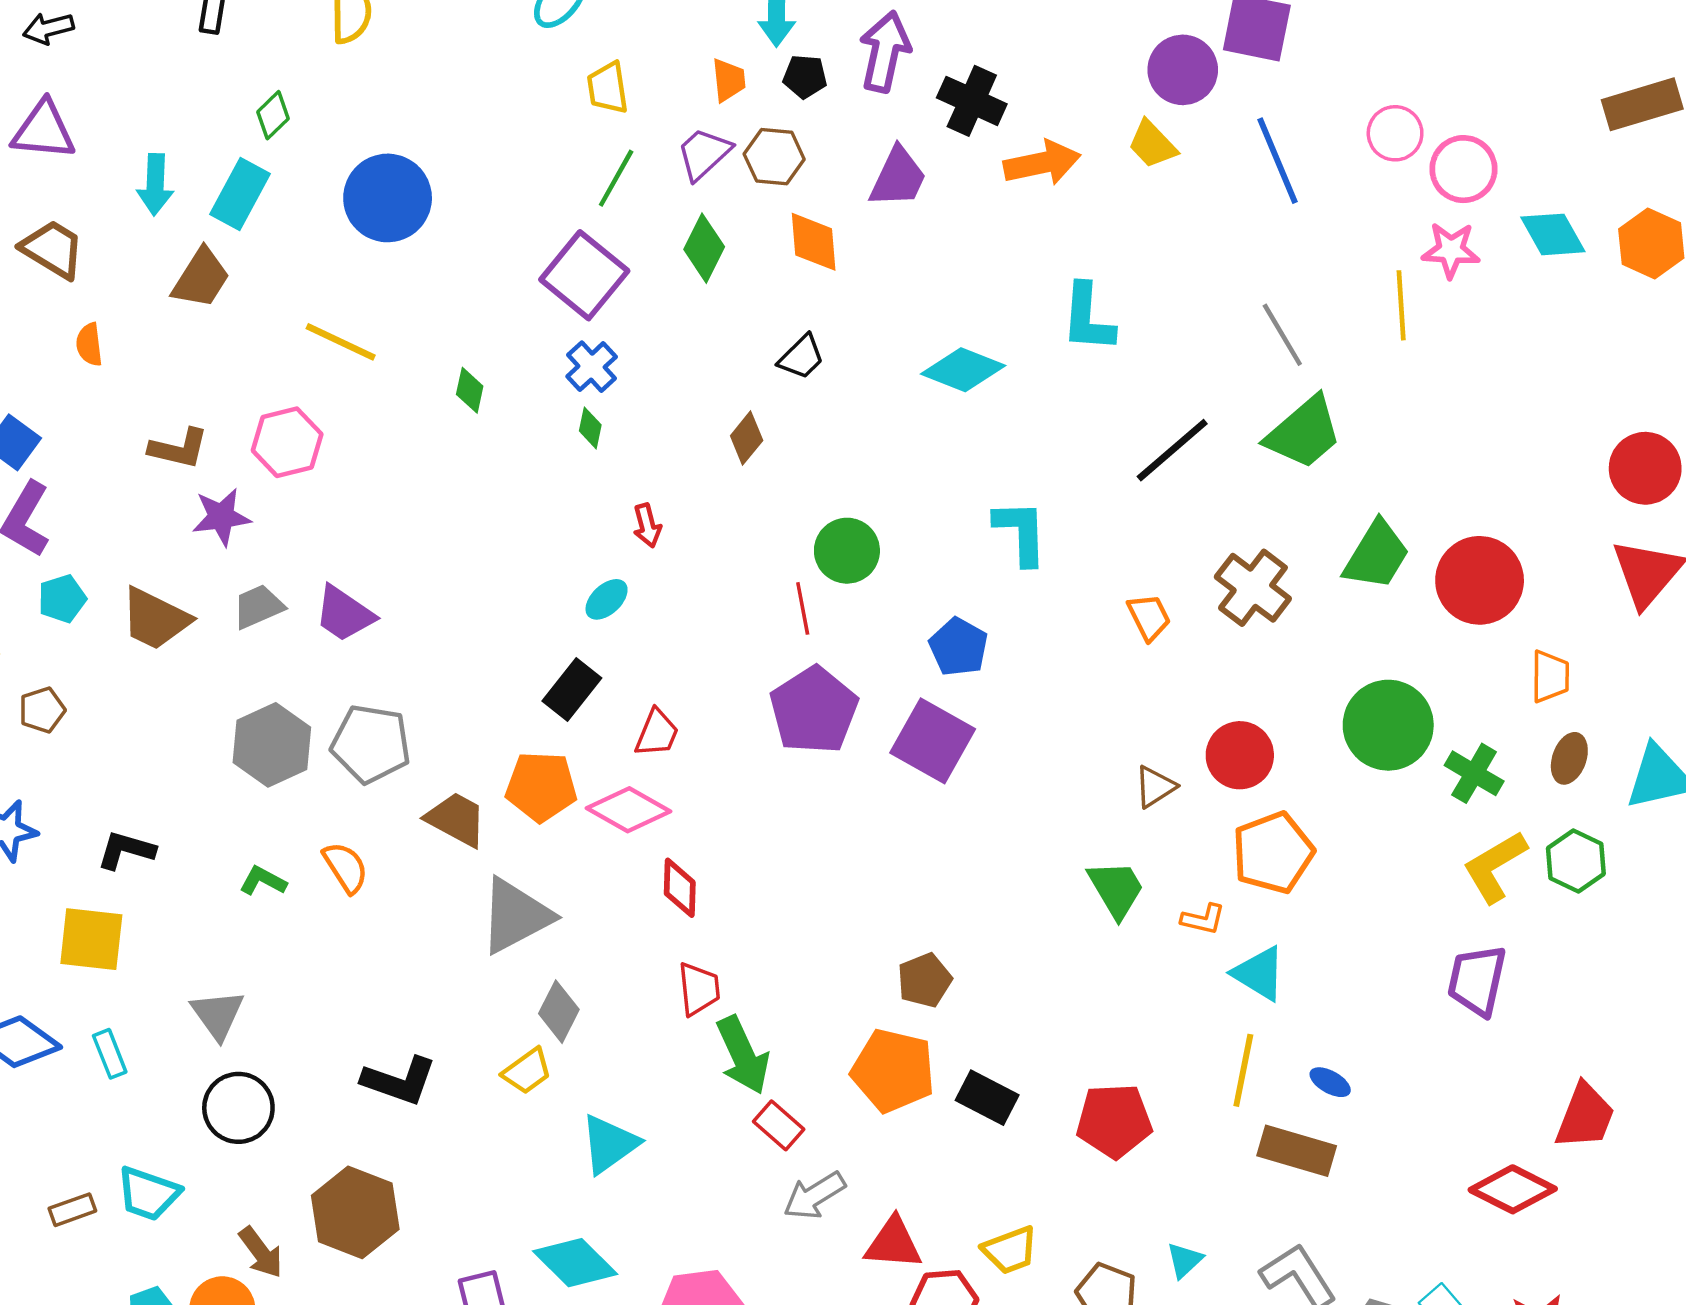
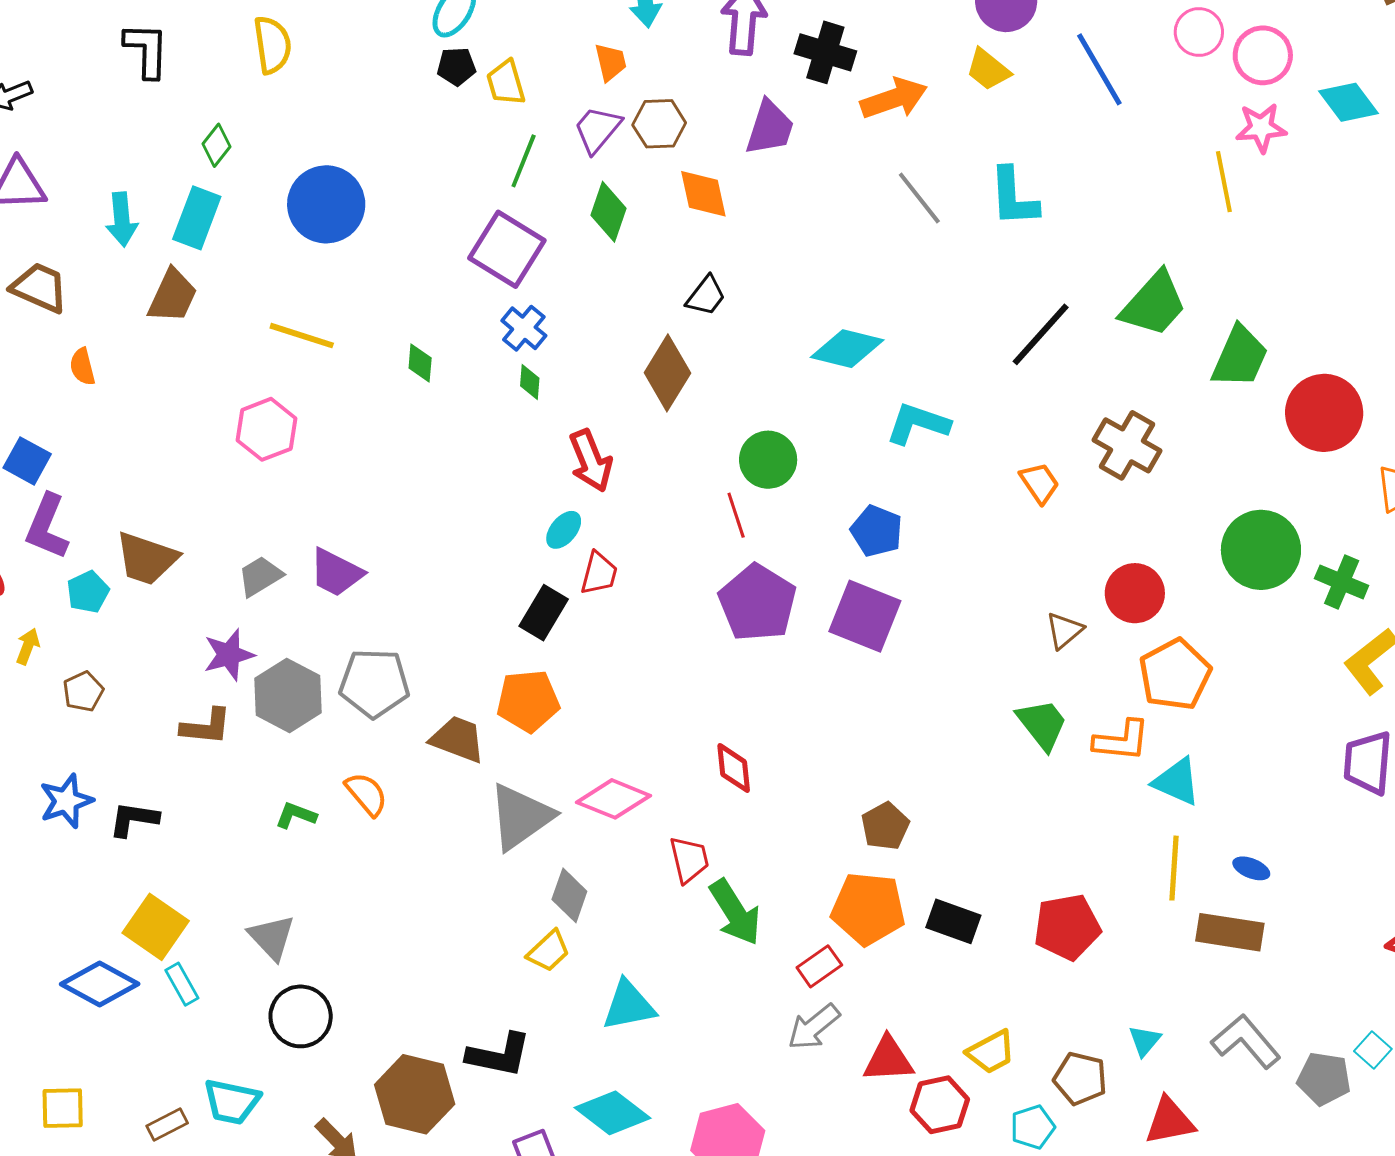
black pentagon: (805, 77) -> (456, 66), moved
cyan L-shape: (1088, 318) -> (1013, 197), moved
gray line: (1282, 335) -> (919, 198), moved
cyan diamond: (963, 370) -> (847, 349), moved
brown diamond: (747, 438) -> (667, 373), size x1.6
brown L-shape: (179, 449) -> (206, 727), moved
purple star: (221, 517) -> (229, 655), moved
red arrow: (647, 526) -> (591, 461), size x1.6
cyan L-shape: (1021, 532) -> (918, 424), turned -62
green trapezoid: (1376, 555) -> (1240, 357), moved
brown trapezoid: (155, 619) -> (147, 558), moved
red trapezoid: (657, 733) -> (599, 573), moved
pink diamond: (629, 810) -> (613, 799), moved
black L-shape: (126, 850) -> (134, 819), moved
red diamond: (680, 888) -> (734, 768), moved
orange L-shape: (1203, 919) -> (1122, 741), size x1.5
yellow square: (91, 939) -> (156, 927), moved, turned 36
black L-shape: (399, 1081) -> (499, 1055), moved
red rectangle: (779, 1125) -> (819, 966), moved, turned -69
cyan triangle: (609, 1144) -> (629, 1005), turned 32

